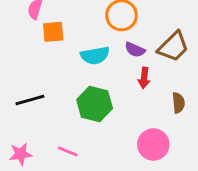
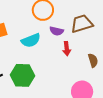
brown trapezoid: (173, 47) -> (82, 24), turned -140
green hexagon: (95, 104) -> (23, 75), moved

